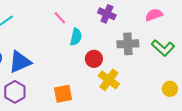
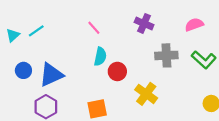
cyan semicircle: (76, 37) -> (100, 57), moved
red circle: (94, 59) -> (117, 71), moved

